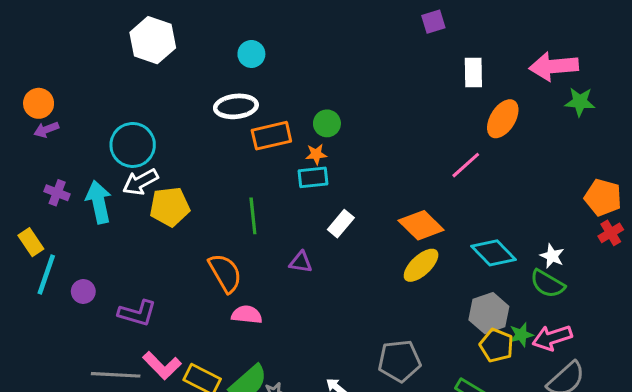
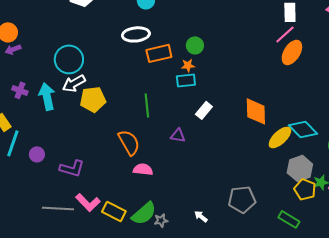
orange ellipse: (503, 119) -> (292, 52), moved
pink line: (466, 165) -> (285, 34), moved
orange diamond: (421, 225) -> (256, 111), turned 44
yellow ellipse: (421, 265) -> (280, 137), moved

